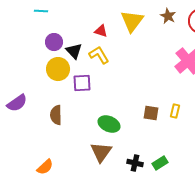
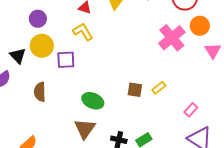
black triangle: (74, 51) -> (18, 56), moved
yellow rectangle: (175, 111) -> (159, 88), turned 40

